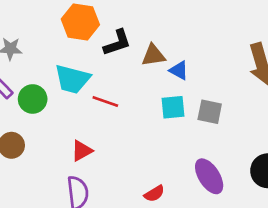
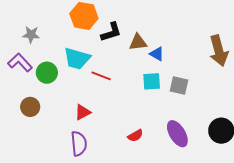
red semicircle: (154, 194) -> (135, 136), moved

